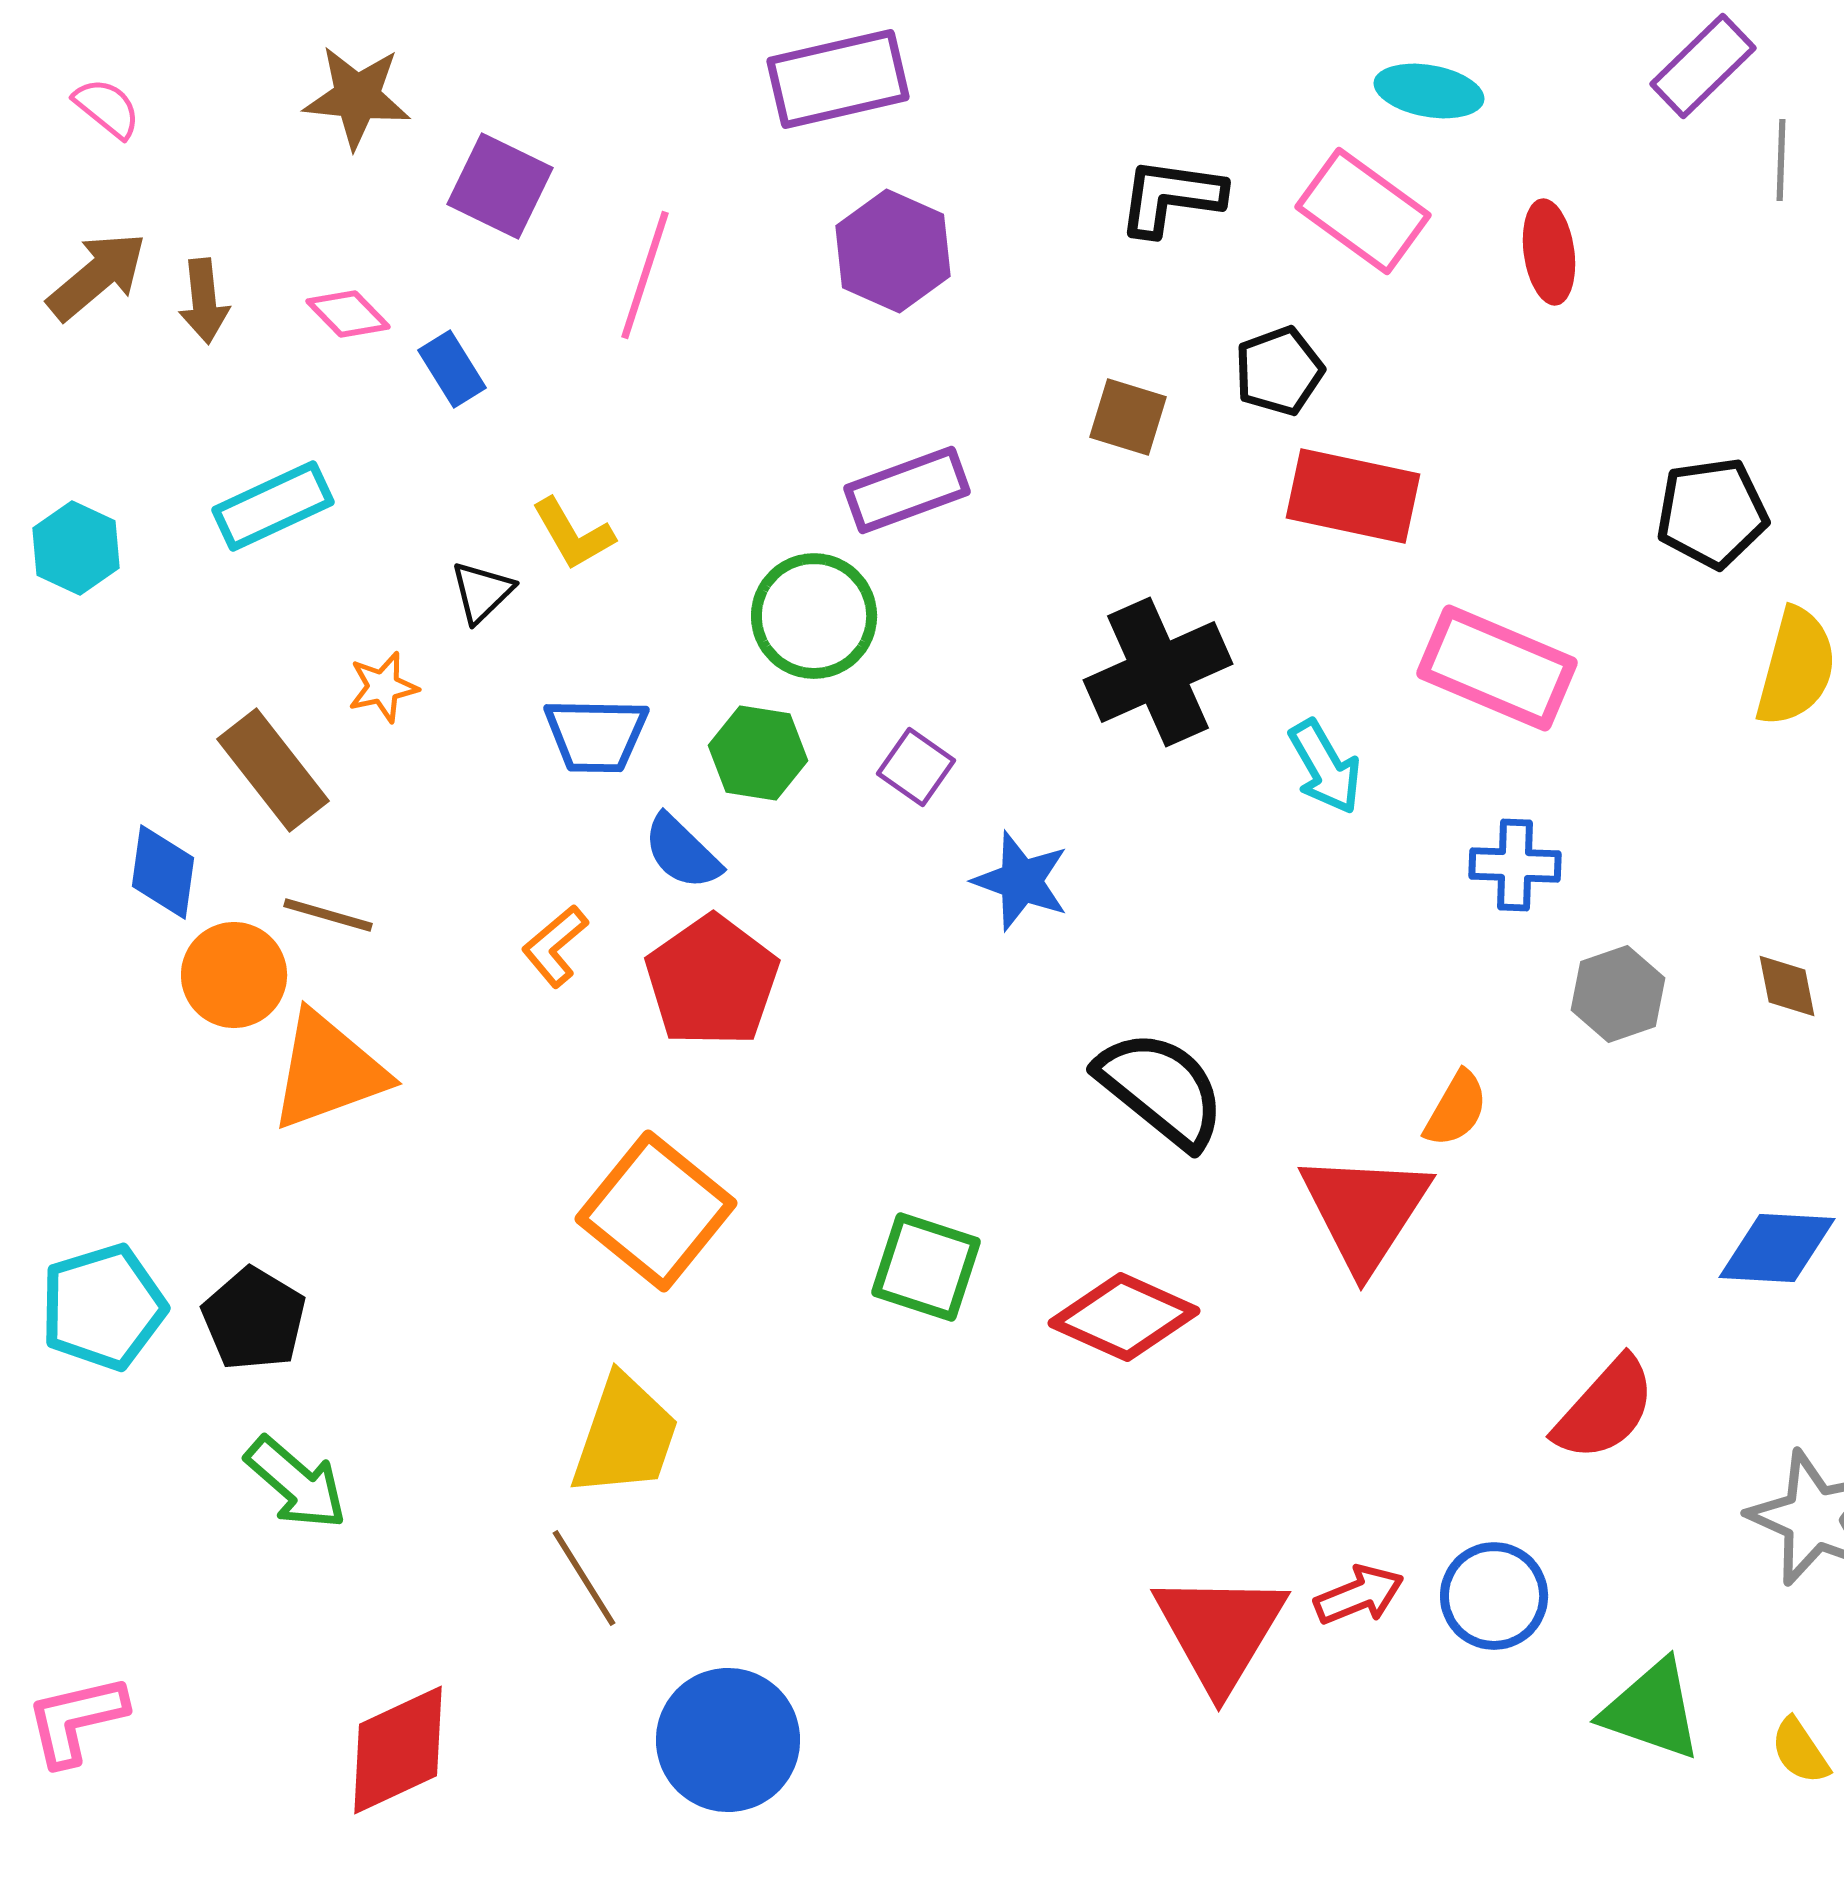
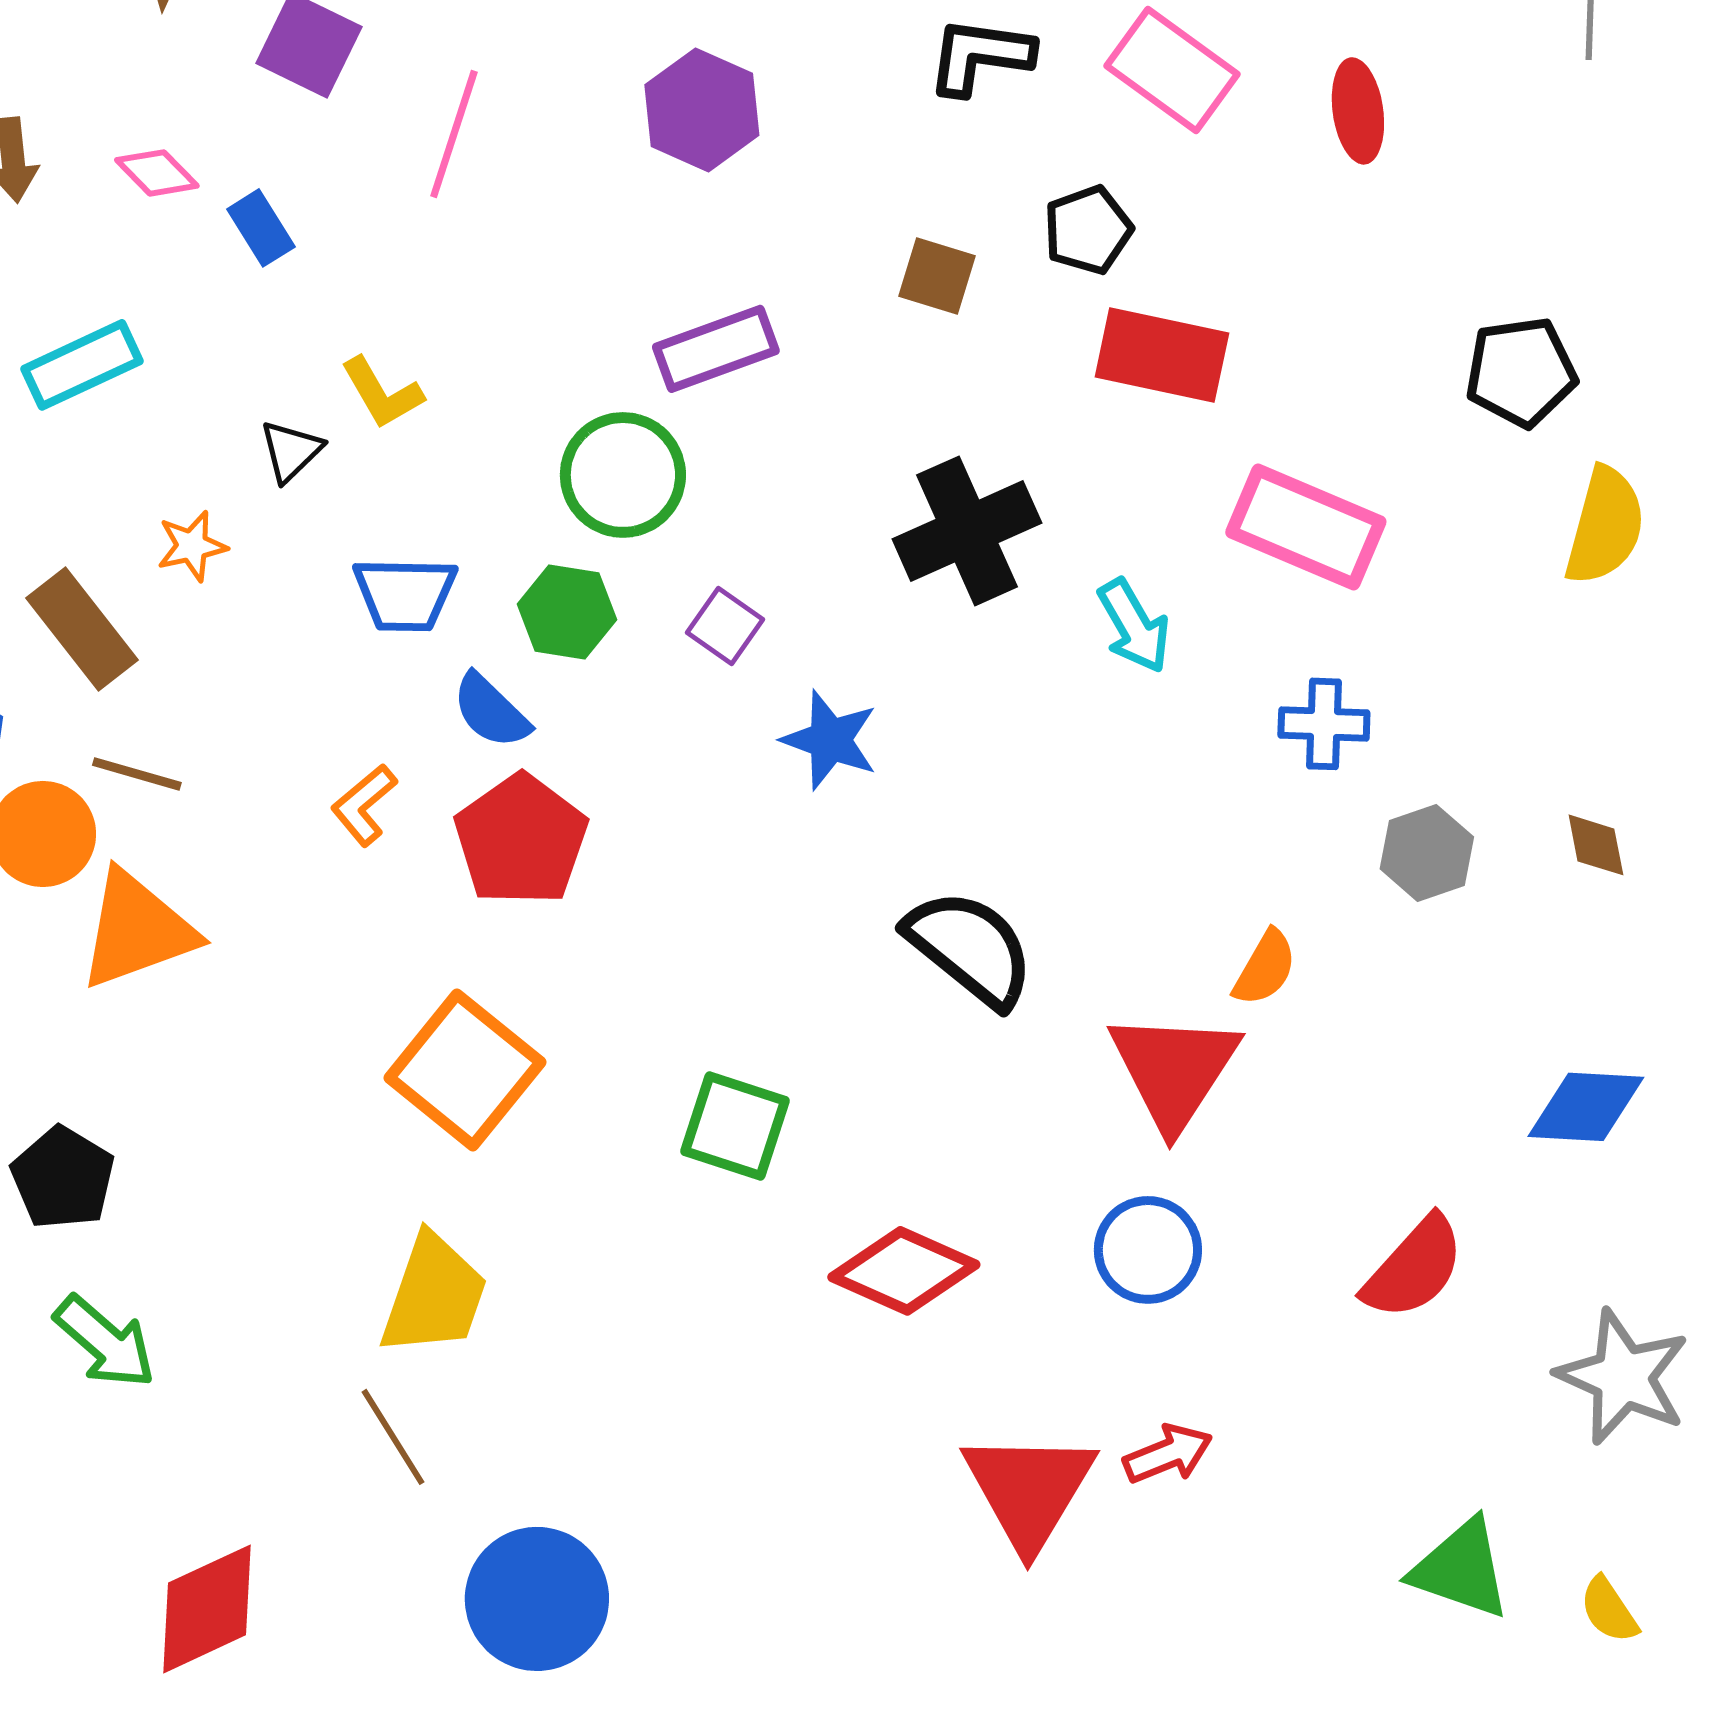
red diamond: (1124, 1317) -> (904, 1271), moved
blue circle: (1494, 1596) -> (1148, 1250), moved

